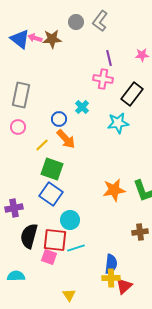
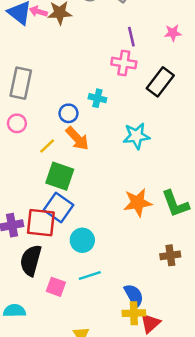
cyan cross: (82, 107) -> (97, 98), turned -32
cyan star: (118, 123) -> (136, 136), moved
red square: (55, 240) -> (41, 223), moved
blue semicircle: (111, 264) -> (134, 296), turned -36

